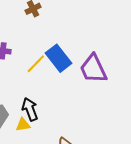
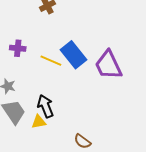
yellow line: (36, 64) -> (51, 61), turned 70

